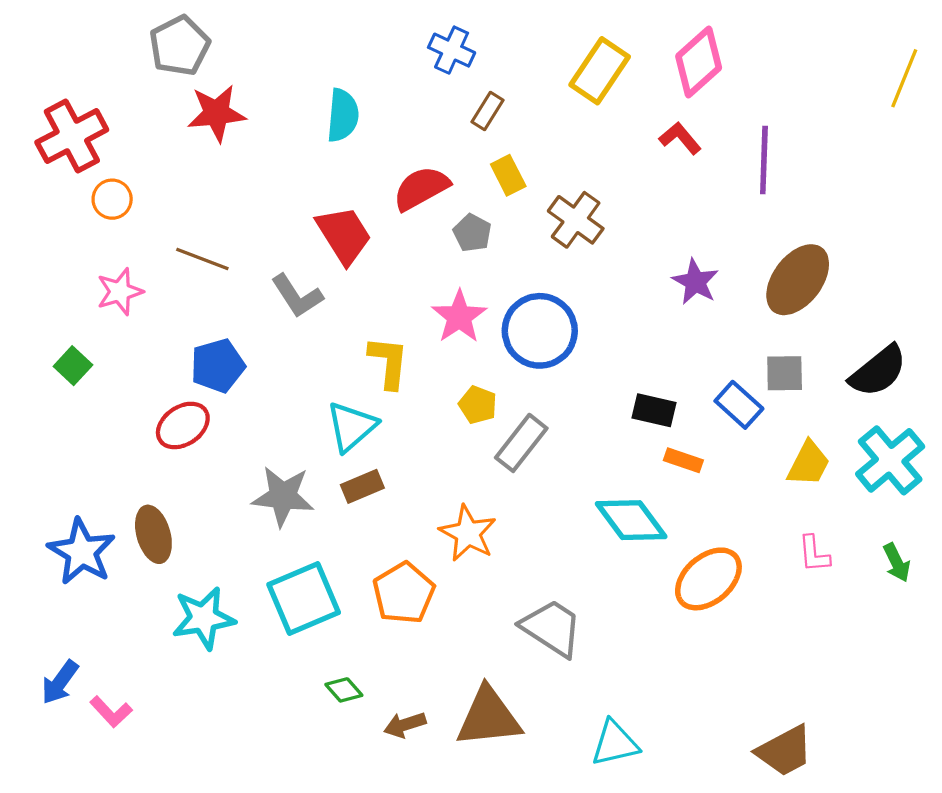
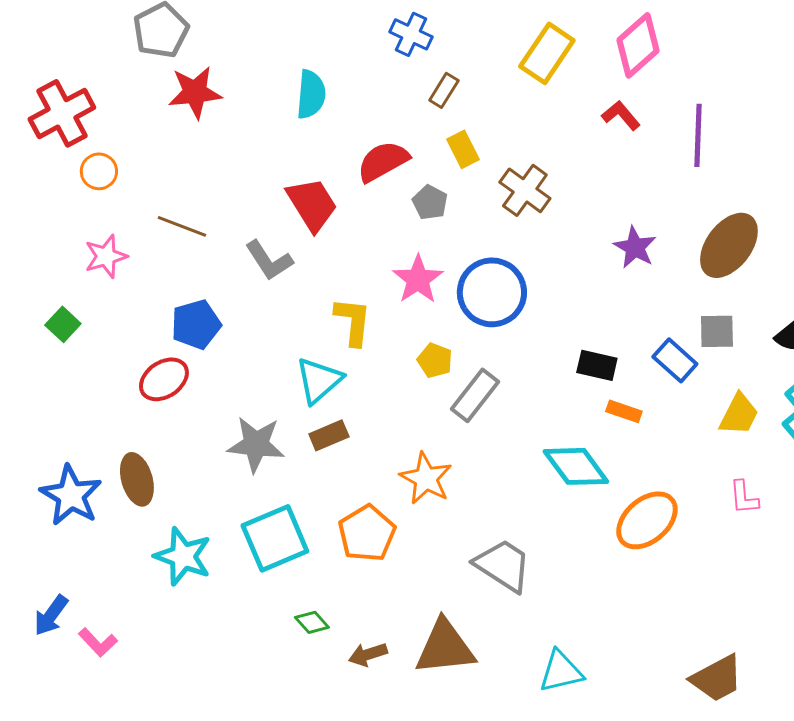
cyan star: (203, 618) -> (183, 556), turned 30

